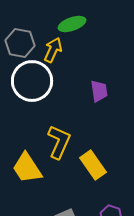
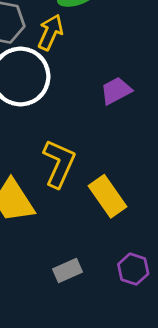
purple trapezoid: (99, 91) -> (116, 91), turned -110

